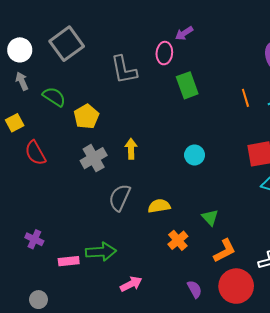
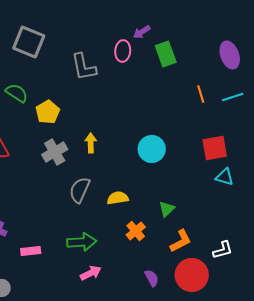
gray square: (67, 44) -> (29, 42), turned -32
green rectangle: (187, 85) -> (166, 54), moved
cyan circle: (195, 155) -> (152, 149), size x1.4
green triangle: (210, 217) -> (167, 209), turned 30
green arrow: (101, 252) -> (82, 242), moved

